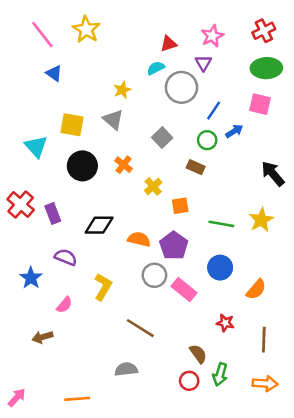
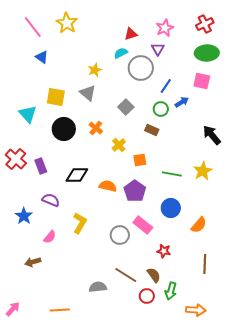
gray circle: (154, 275) -> (120, 235), moved
red star: (225, 323) -> (164, 251), moved
brown line: (140, 328) -> (126, 275), moved
orange arrow: (265, 383) -> (196, 310), moved

